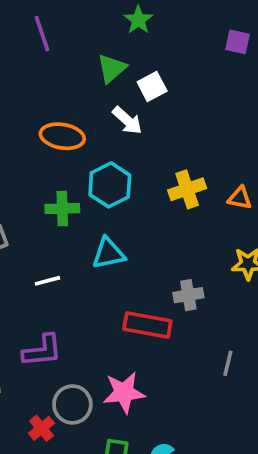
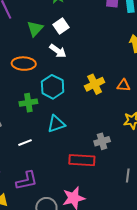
green triangle: (112, 68) -> (35, 29), moved
white square: (152, 87) -> (61, 26), moved

